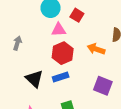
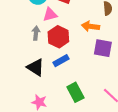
gray arrow: (17, 43) -> (36, 33), moved
purple square: (103, 86) -> (103, 48), moved

